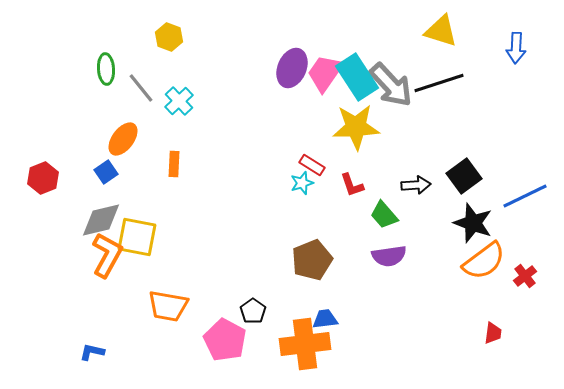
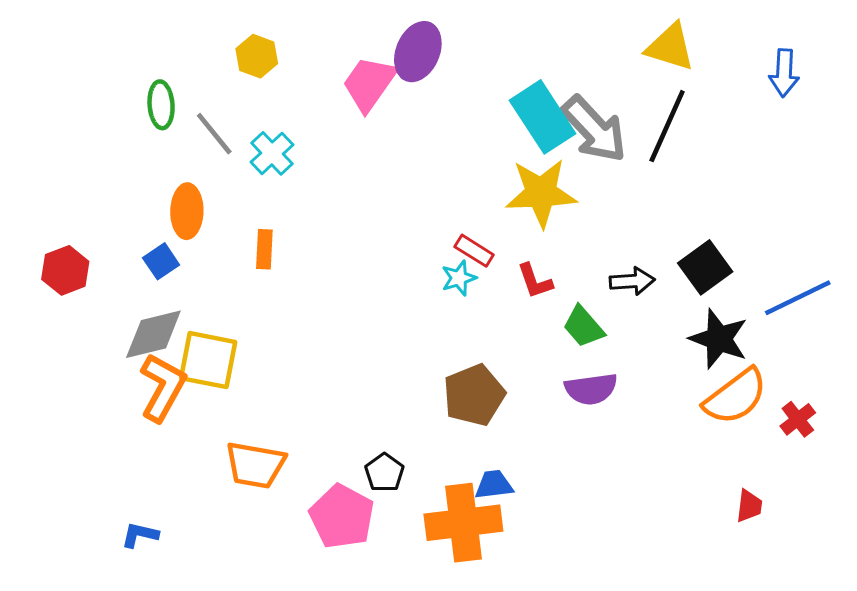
purple ellipse: (292, 68) -> (418, 52), moved
pink trapezoid: (325, 73) -> (369, 84), moved
black line: (439, 83) -> (667, 126), turned -48
orange ellipse: (123, 139) -> (187, 211), turned -36

